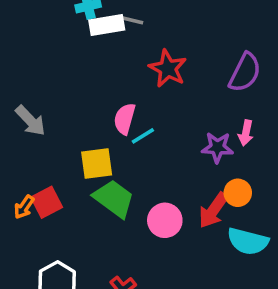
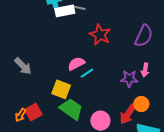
pink semicircle: (125, 119) -> (76, 64), turned 48
yellow square: (97, 163) -> (61, 89), turned 30

